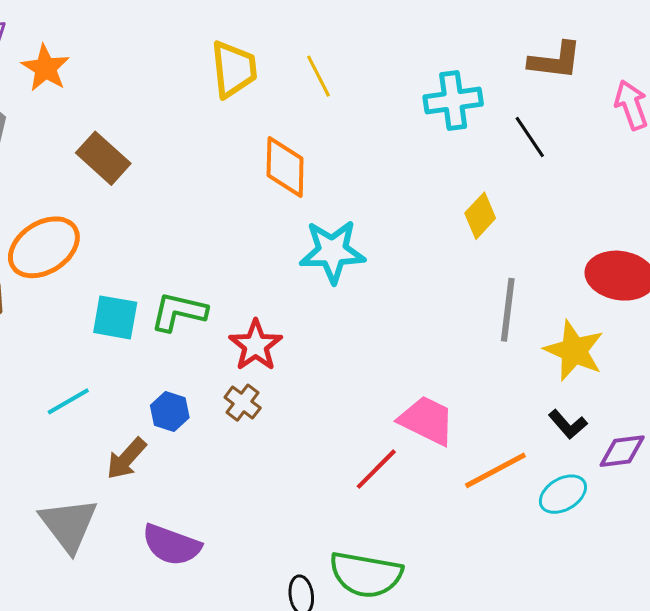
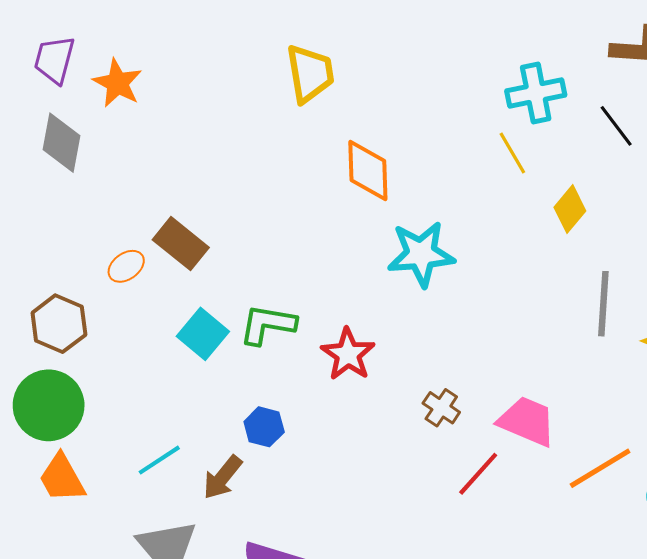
yellow line: (319, 76) -> (512, 153), moved
brown rectangle: (103, 158) -> (181, 244), moved
orange ellipse: (44, 247) -> (126, 266), size x0.5
cyan square: (115, 317) -> (203, 334), turned 33
cyan line: (68, 401) -> (159, 460), moved
brown cross: (243, 403) -> (441, 408), moved

